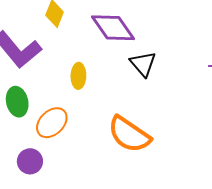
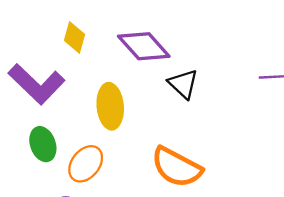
yellow ellipse: (78, 76) -> (110, 106), size x1.5

